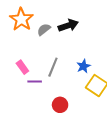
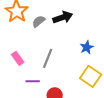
blue star: (83, 66) -> (87, 47), moved
purple line: (35, 81) -> (33, 81), moved

